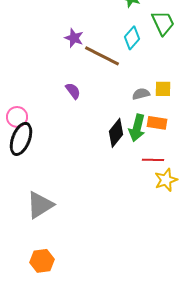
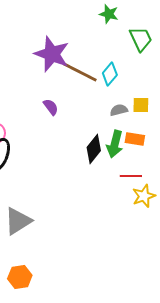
purple star: (74, 38) -> (52, 54), size x1.8
cyan diamond: (132, 38) -> (110, 74), moved

